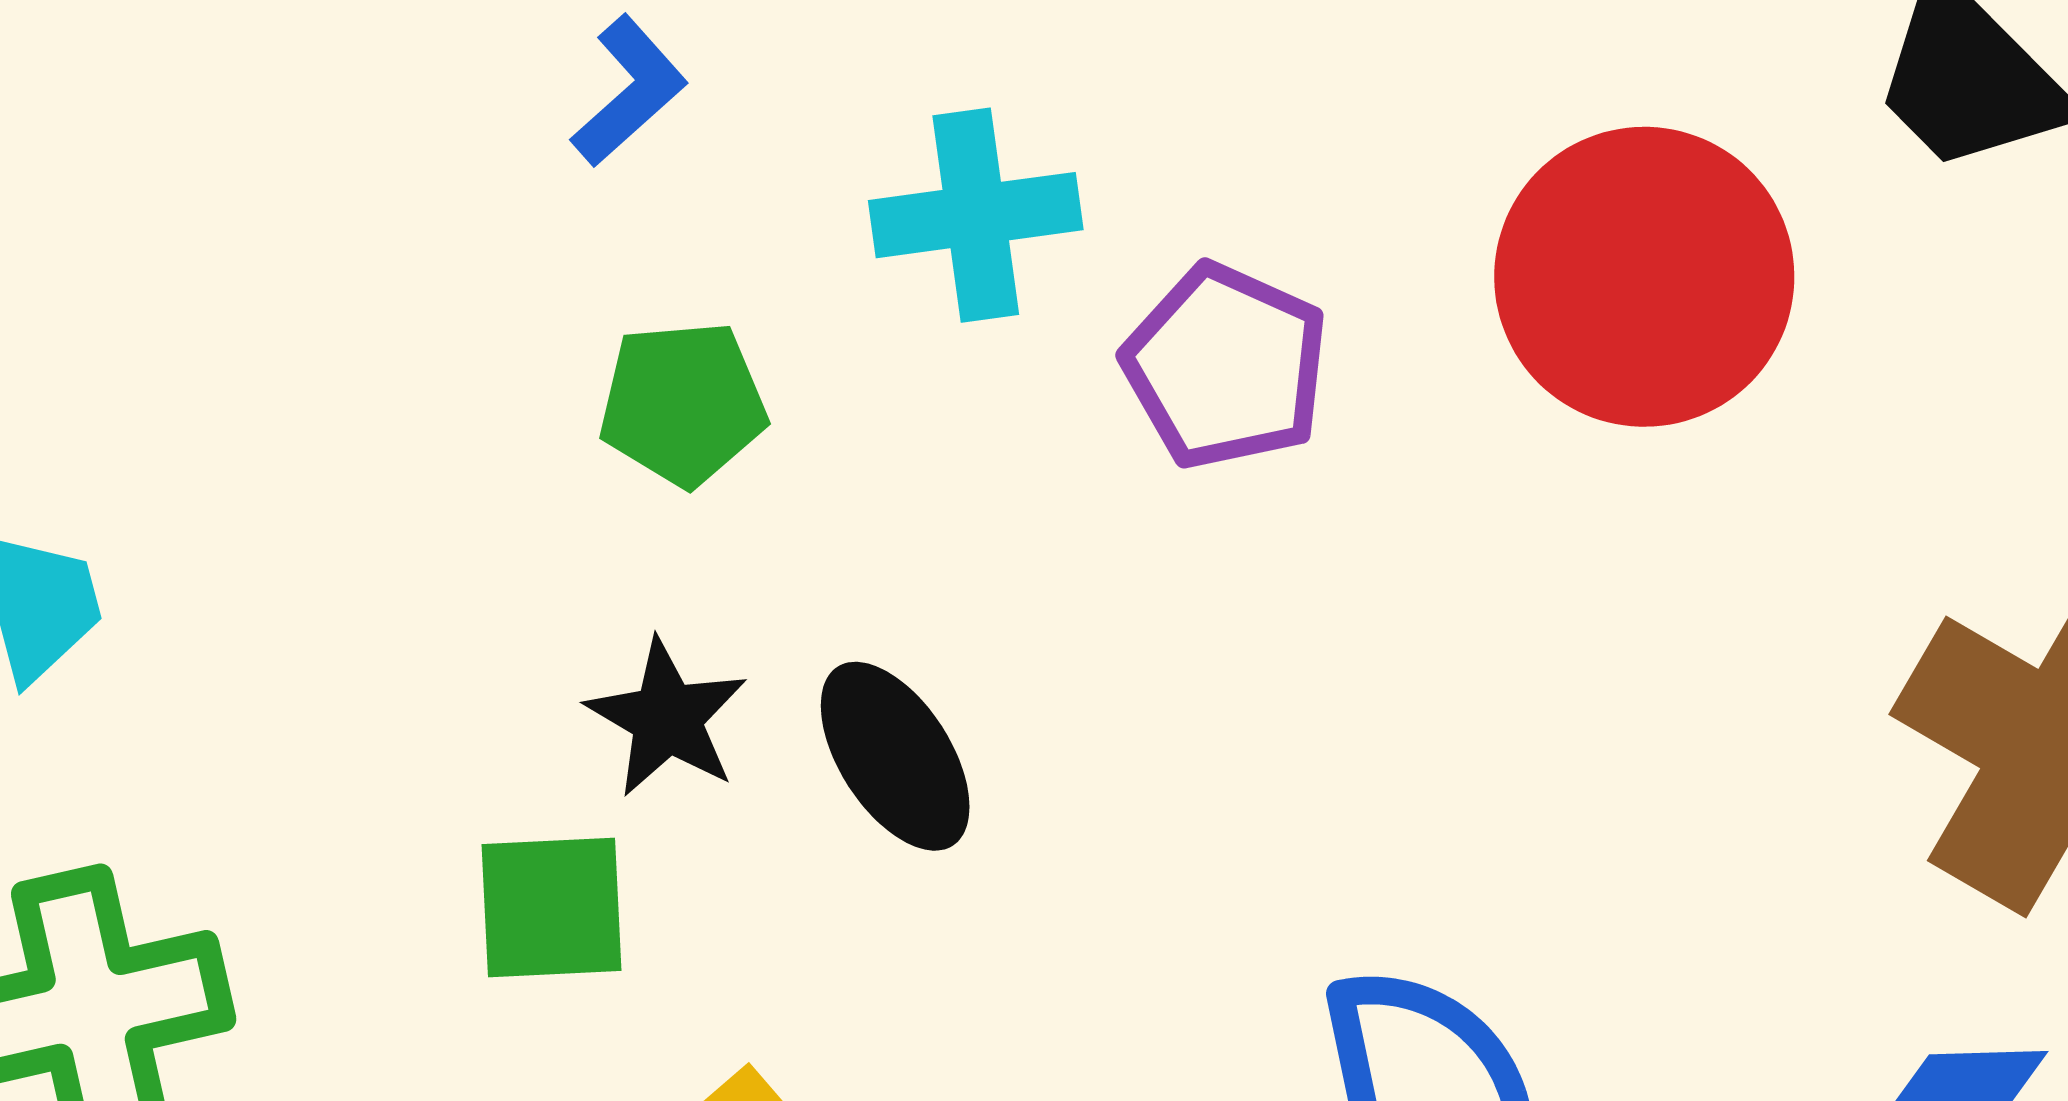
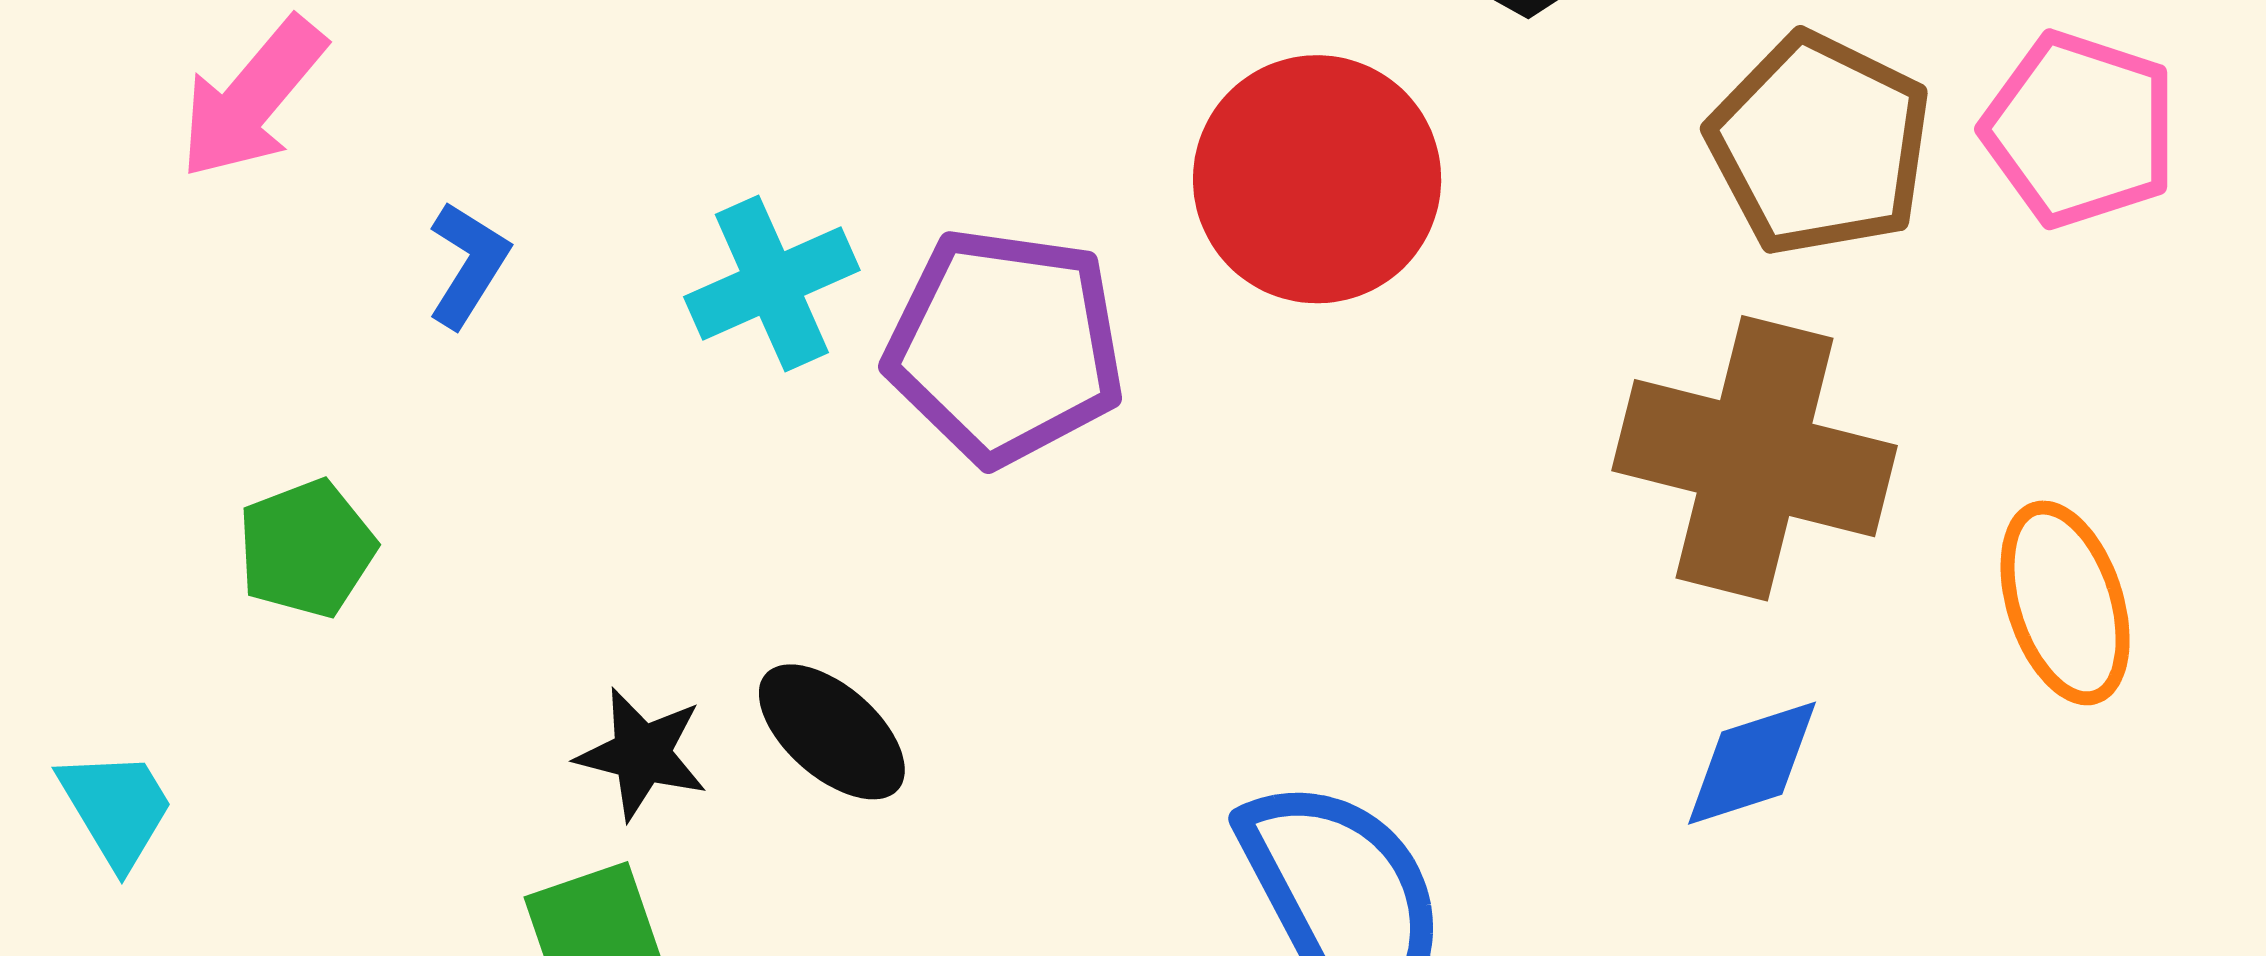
purple pentagon: (1226, 366) -> (1005, 346), size x1.4
green pentagon: (683, 403) -> (306, 548), moved

